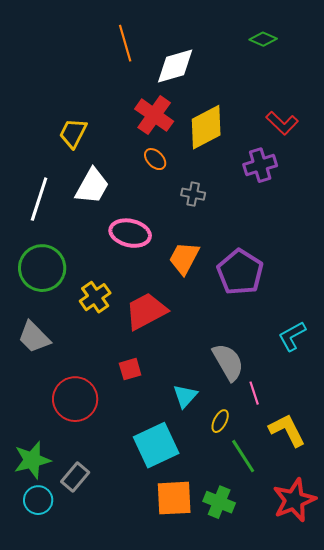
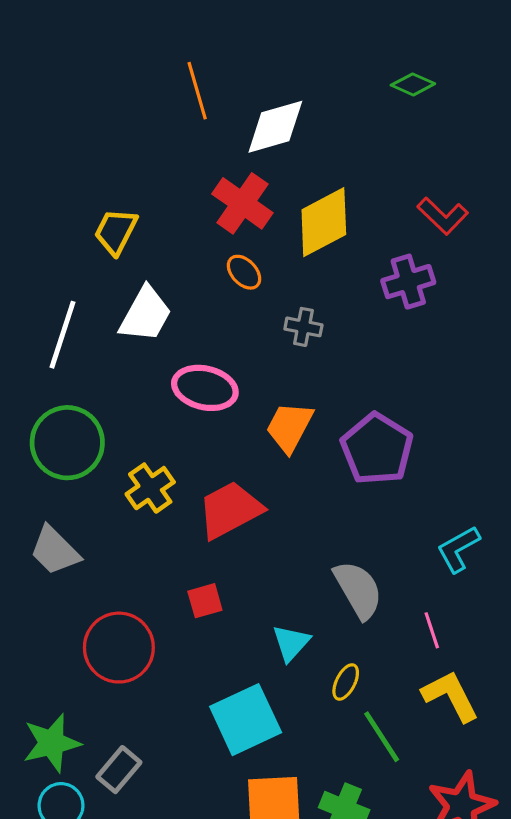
pink line: (254, 393) -> (432, 630), moved

